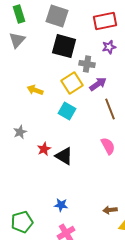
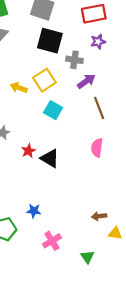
yellow square: (72, 83) -> (44, 80), moved
pink semicircle: (108, 146) -> (97, 148), turned -144
blue star: (61, 205) -> (34, 211), moved

